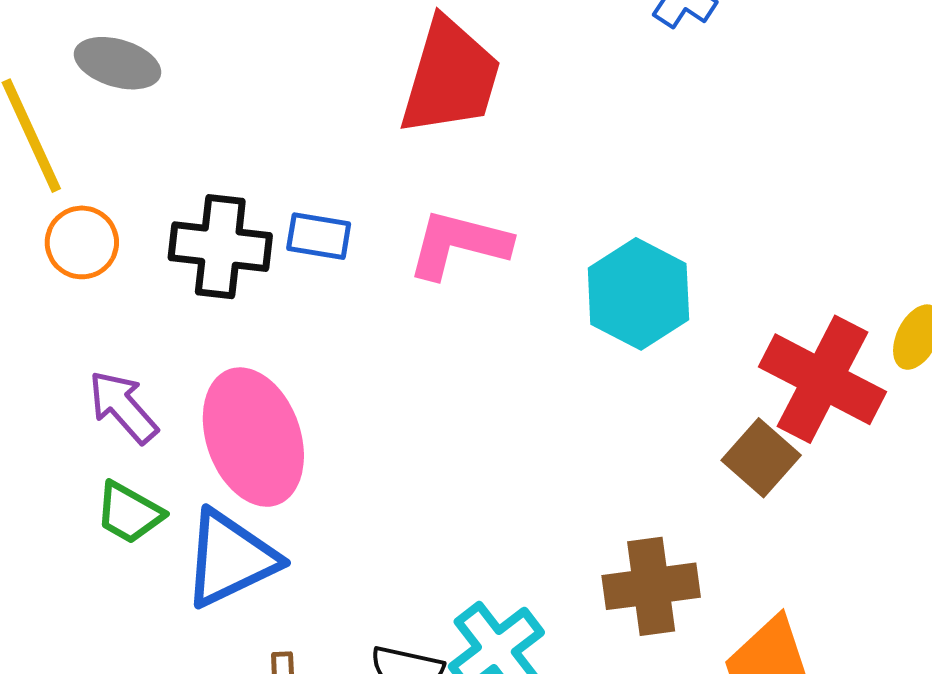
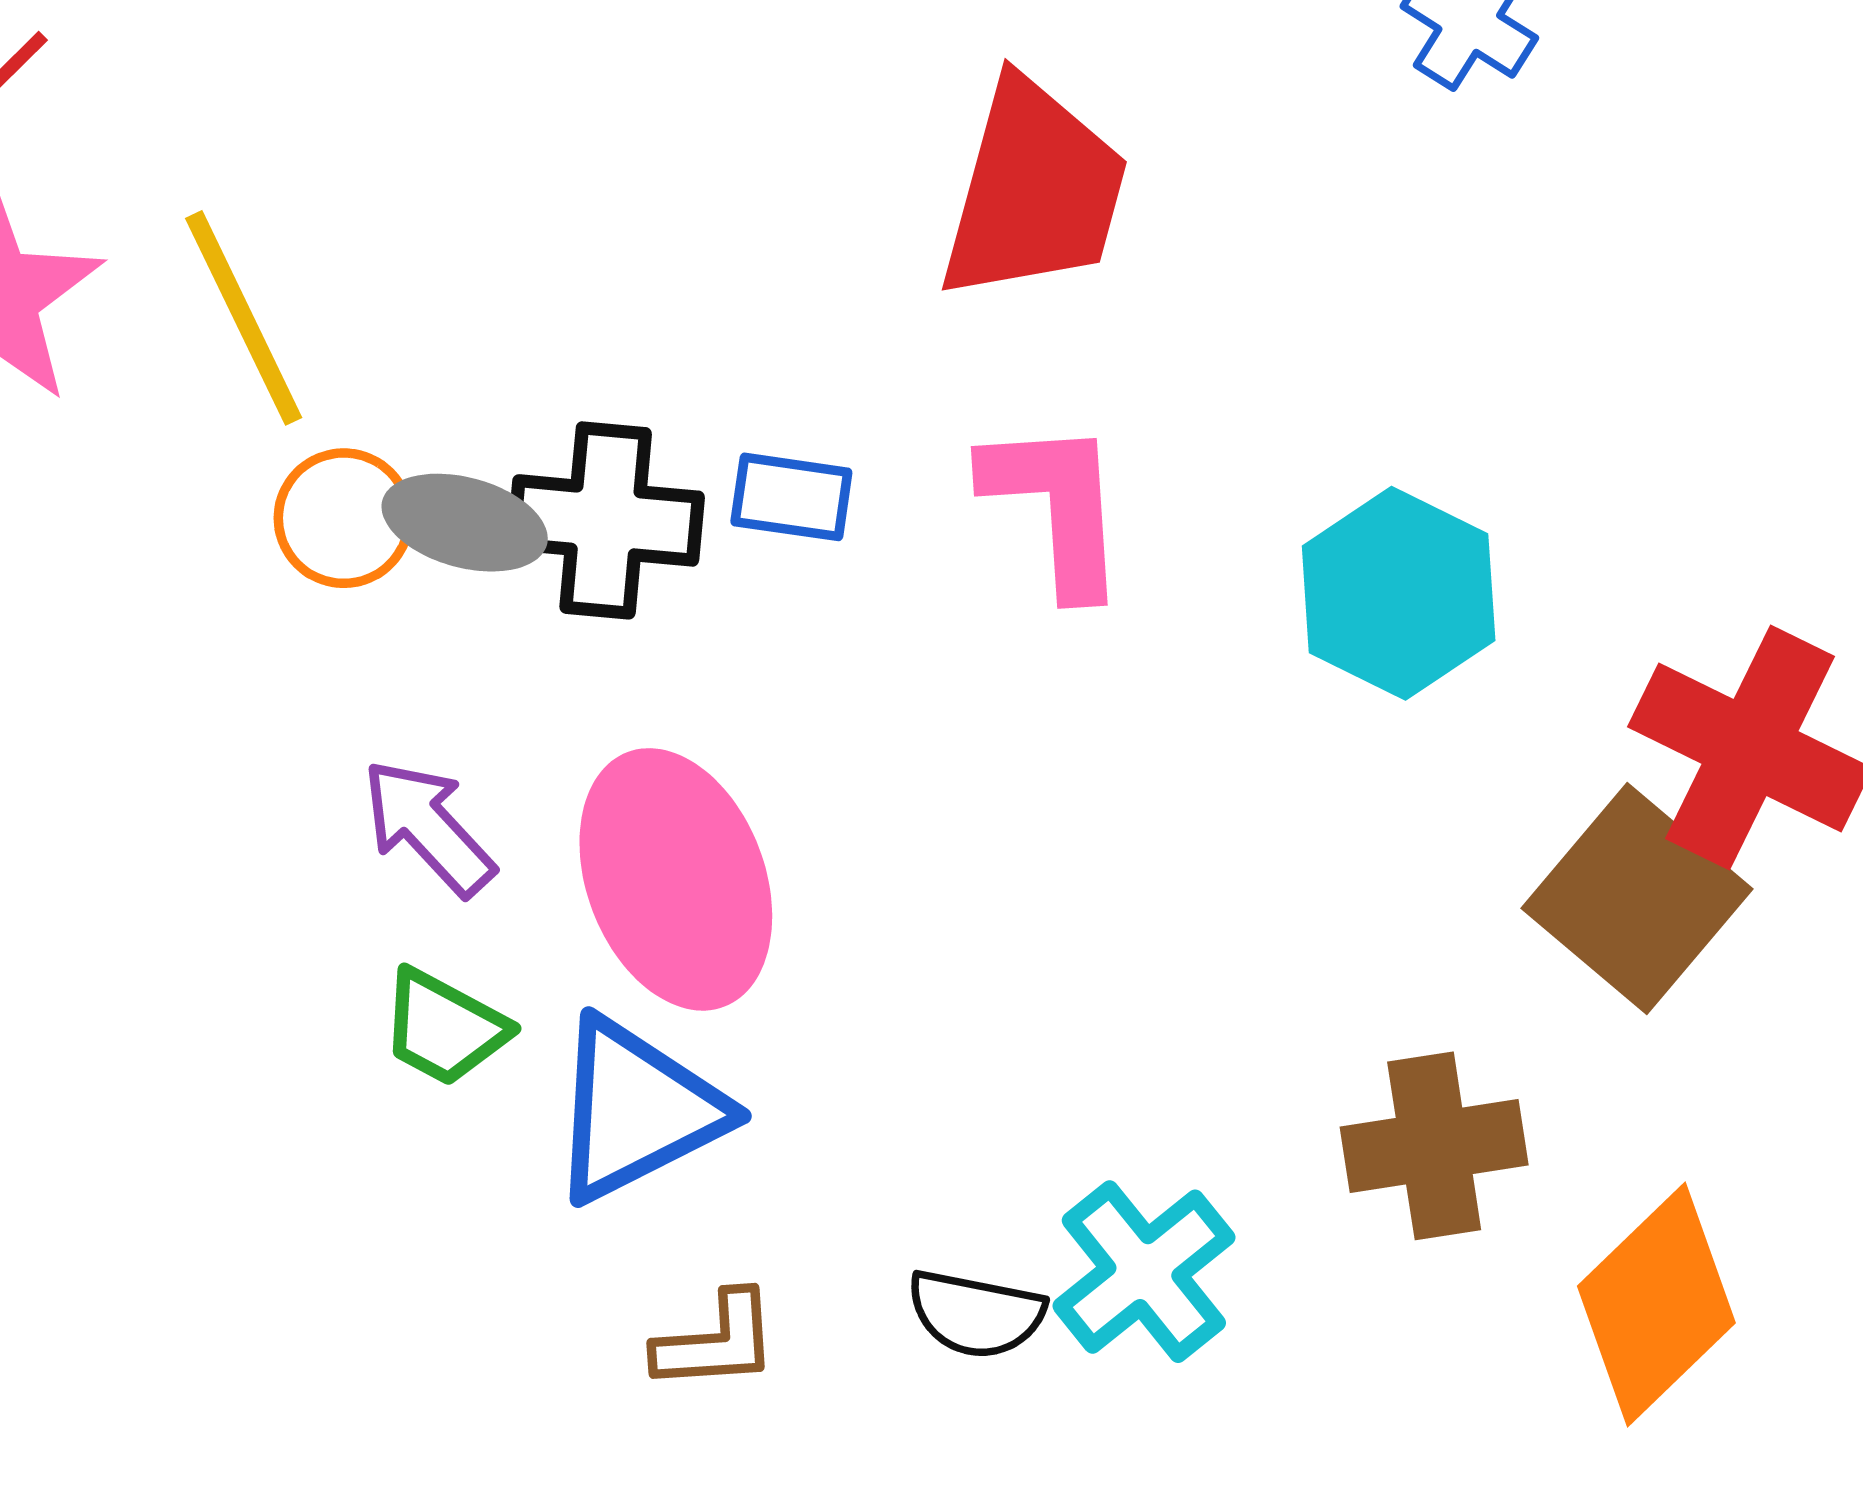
gray ellipse: (117, 63) -> (465, 523), moved
pink L-shape: (459, 244) -> (1056, 506), turned 73
brown square: (761, 458) -> (1637, 899), size x1.5

